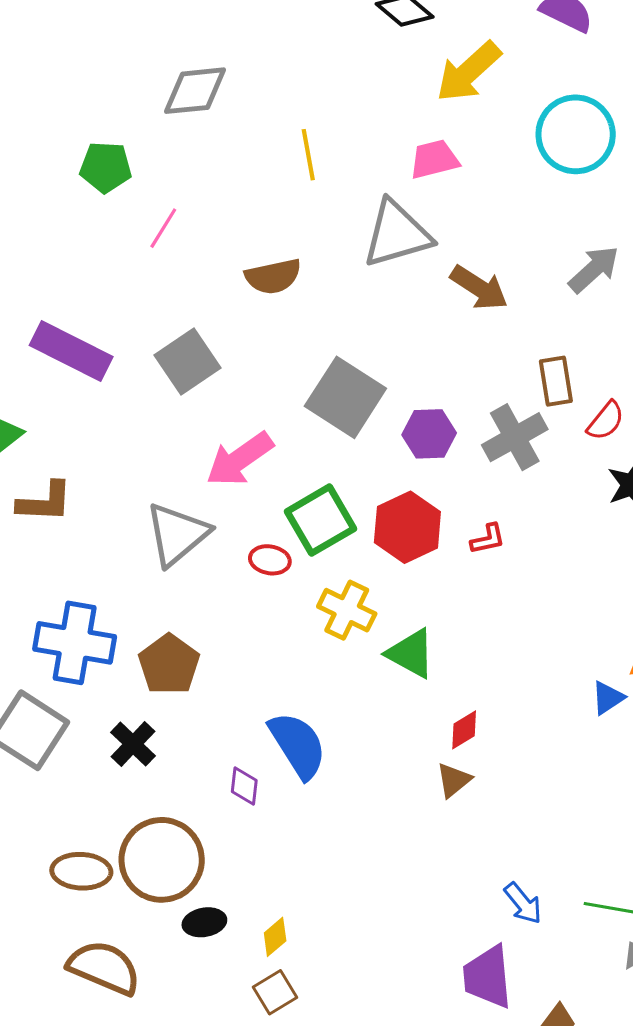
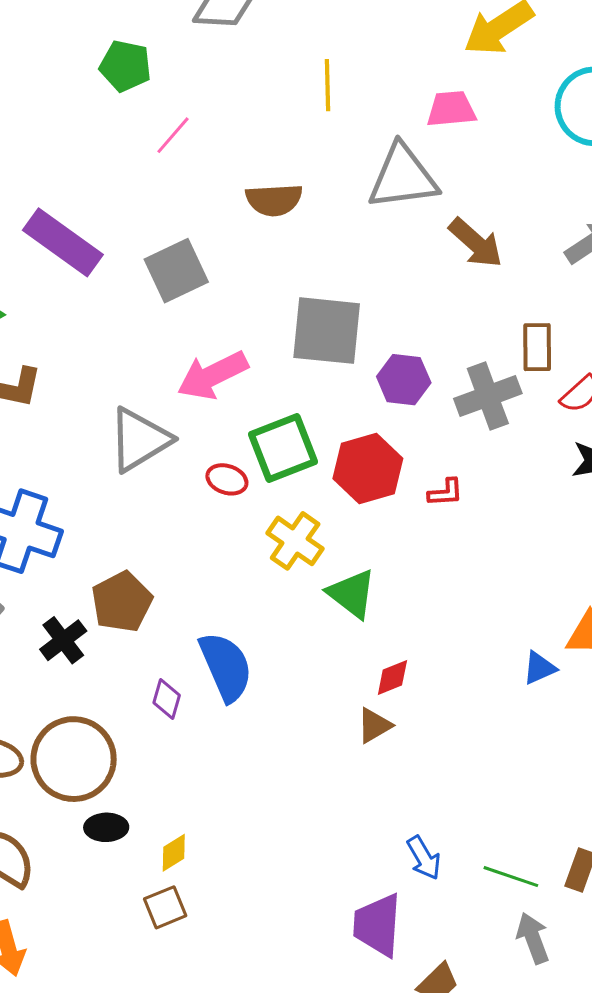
gray square: (345, 397) -> (327, 331), turned -36
brown pentagon: (169, 664) -> (122, 602), moved

